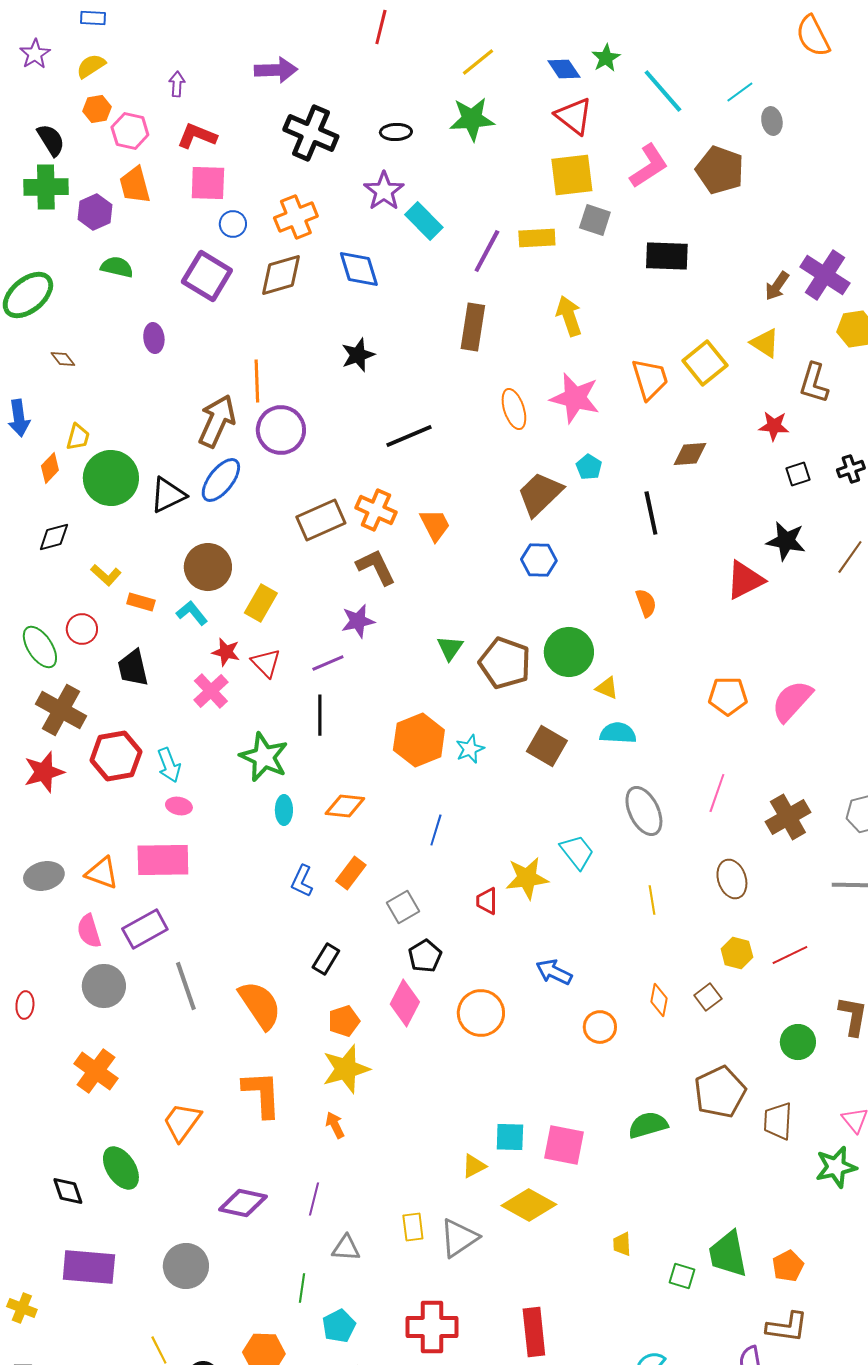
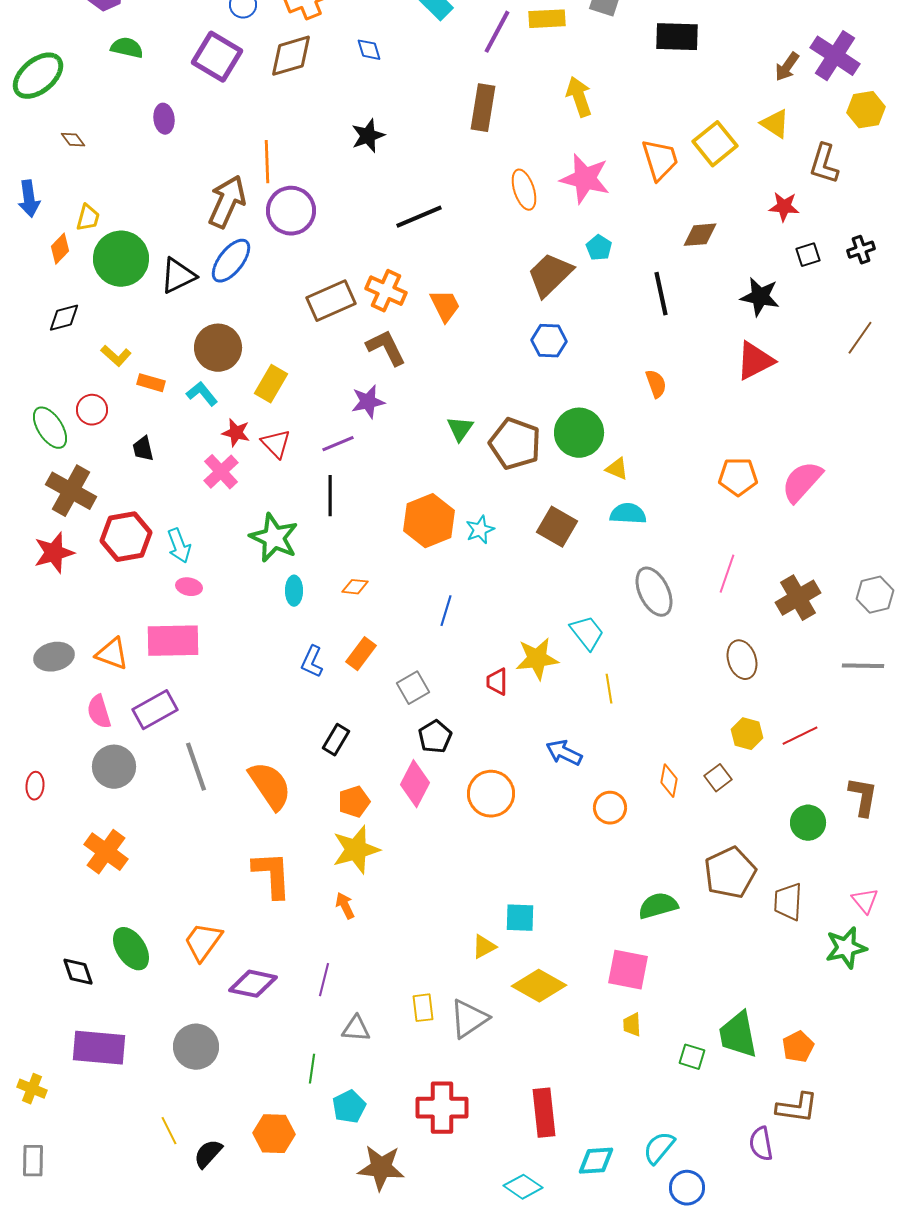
blue diamond: (359, 269) -> (369, 50), size x0.6
black star: (786, 541) -> (760, 297), moved
black trapezoid: (133, 668) -> (143, 449), size x0.7
orange diamond: (345, 806) -> (355, 587), size x0.7
yellow line: (652, 900) -> (609, 689), moved
orange trapezoid: (182, 1122) -> (203, 942), moved
pink square: (564, 1145) -> (628, 970), moved

